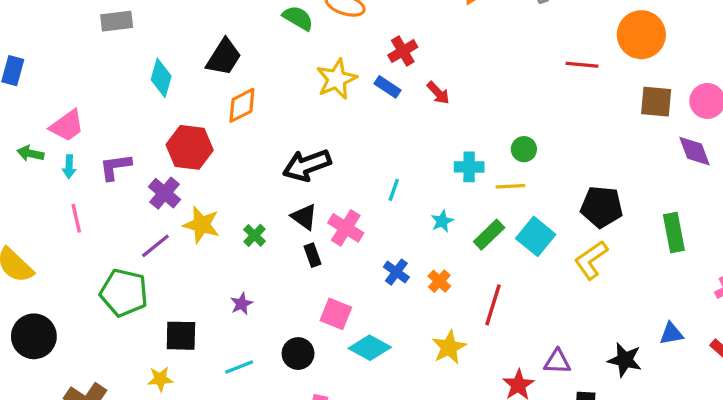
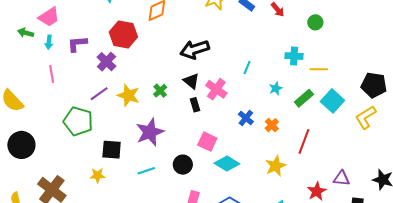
green circle: (524, 149) -> (315, 22), moved
yellow star: (201, 225) -> (128, 95), moved
purple star: (241, 304) -> (150, 132), size x2.0

